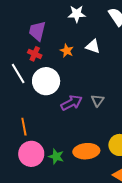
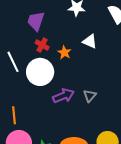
orange star: (67, 51) -> (64, 53), moved
red cross: (35, 54) -> (42, 45), moved

